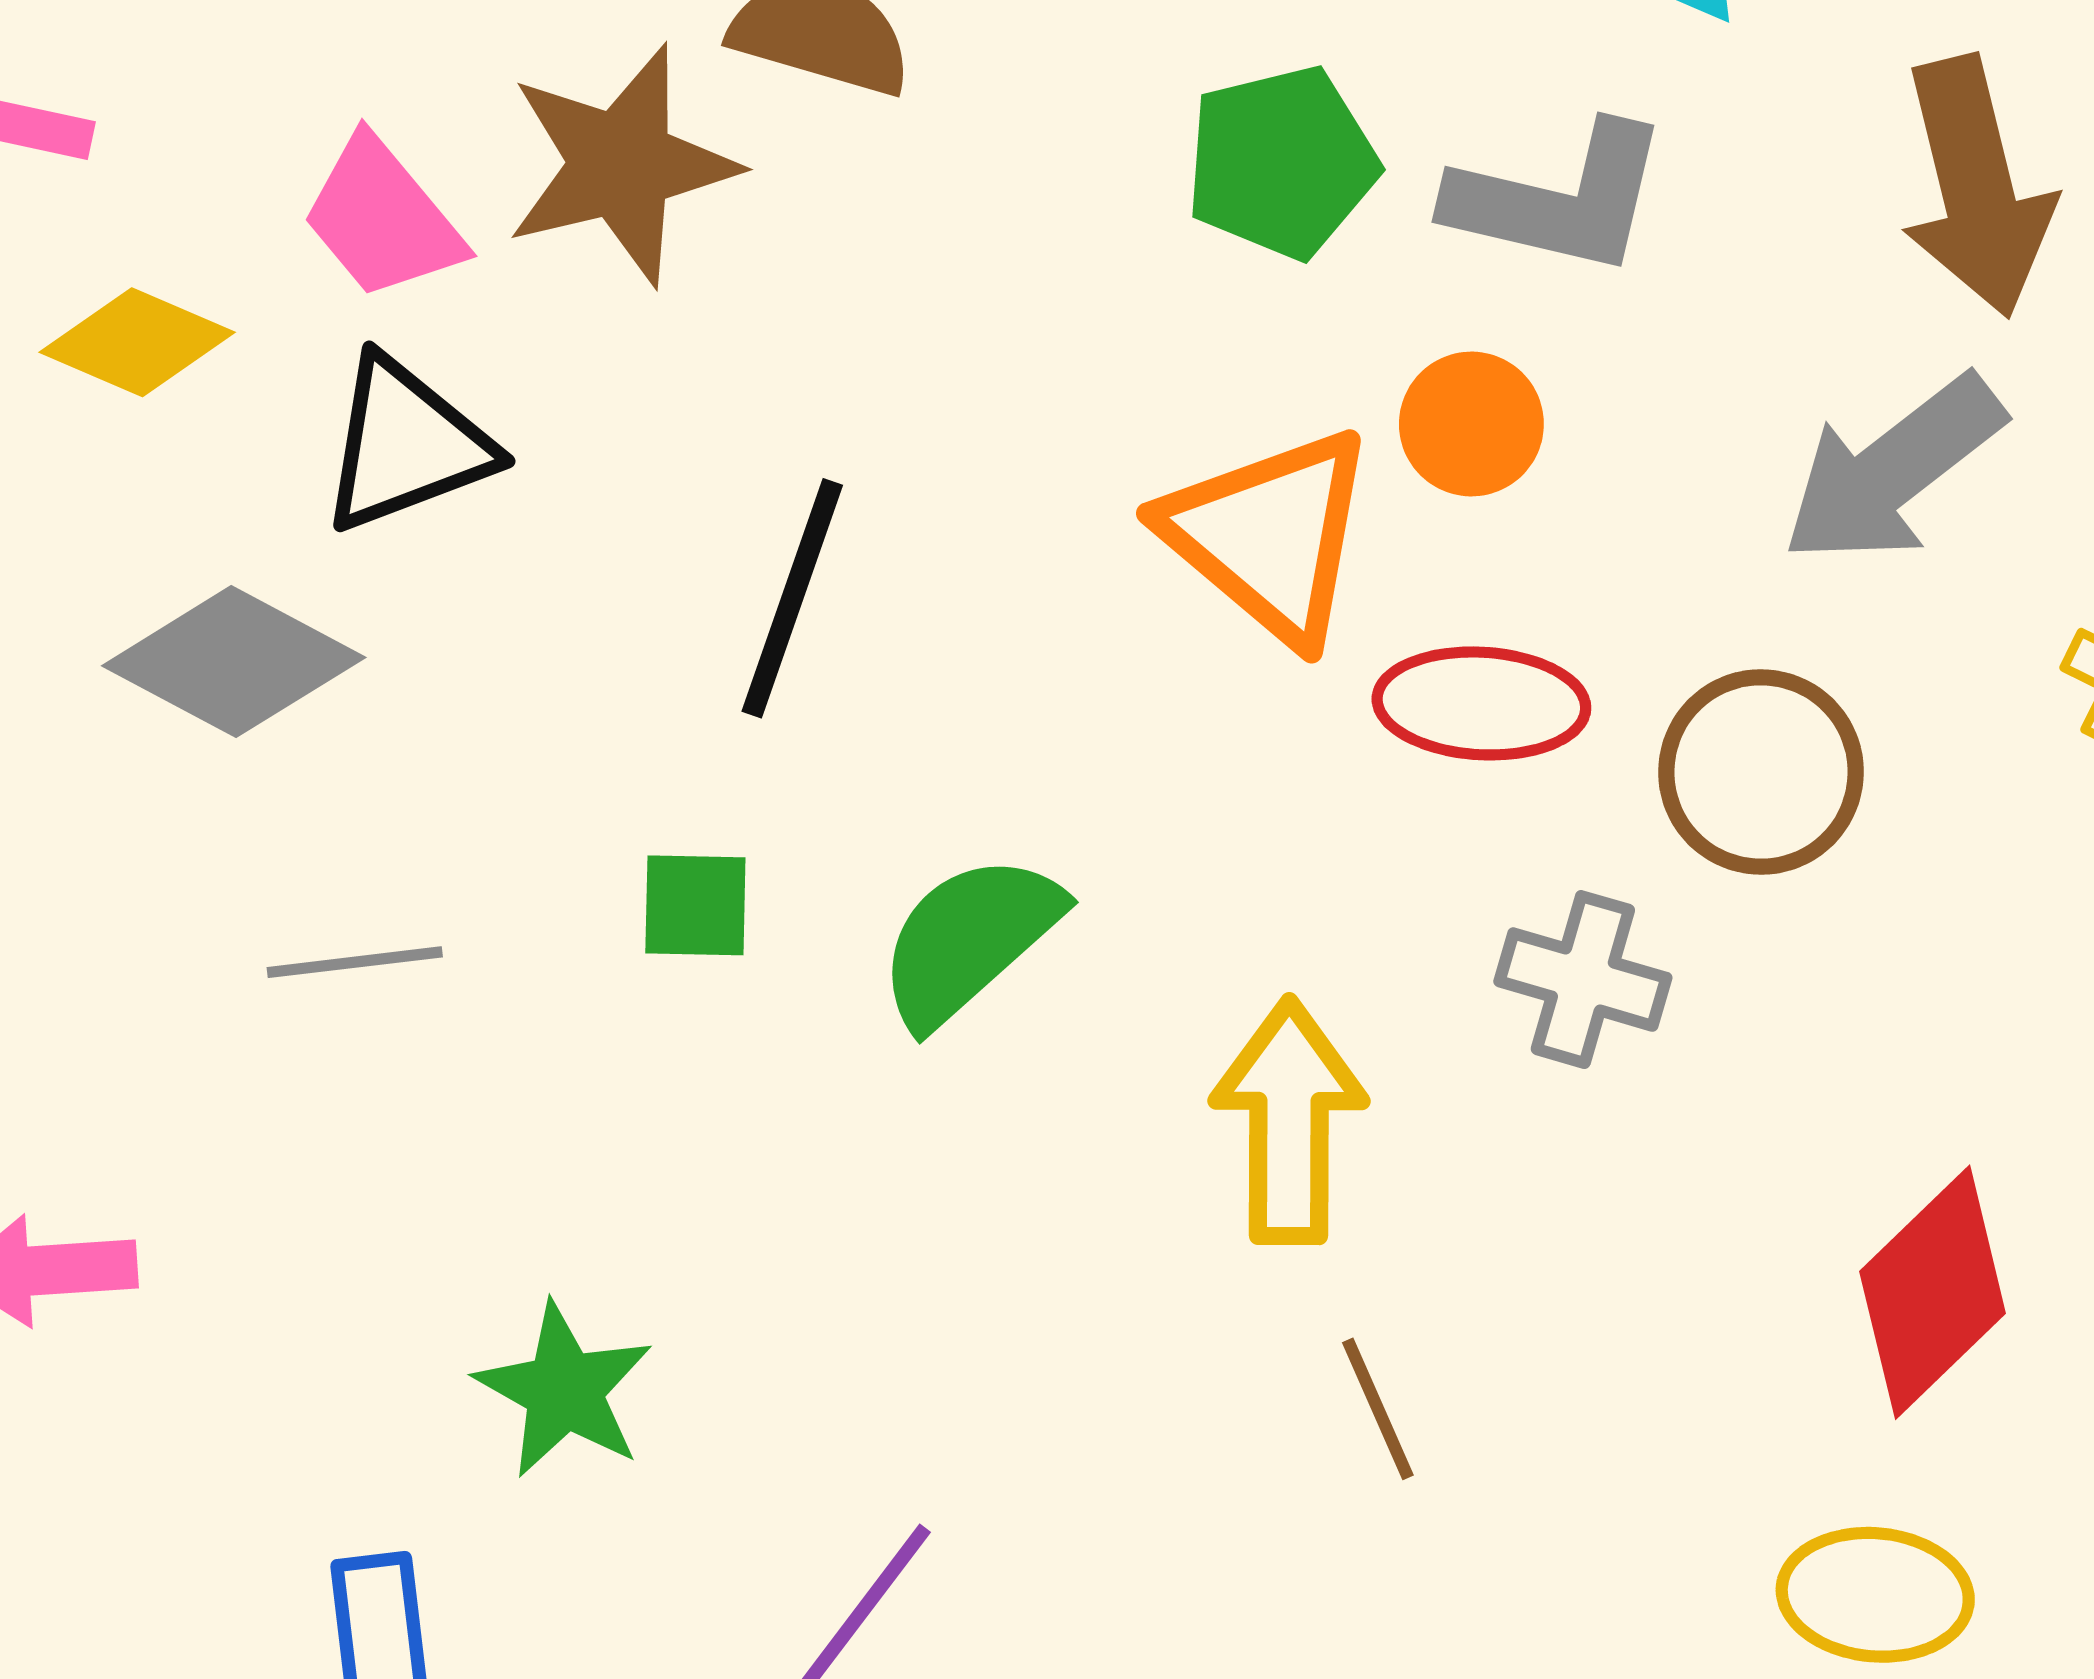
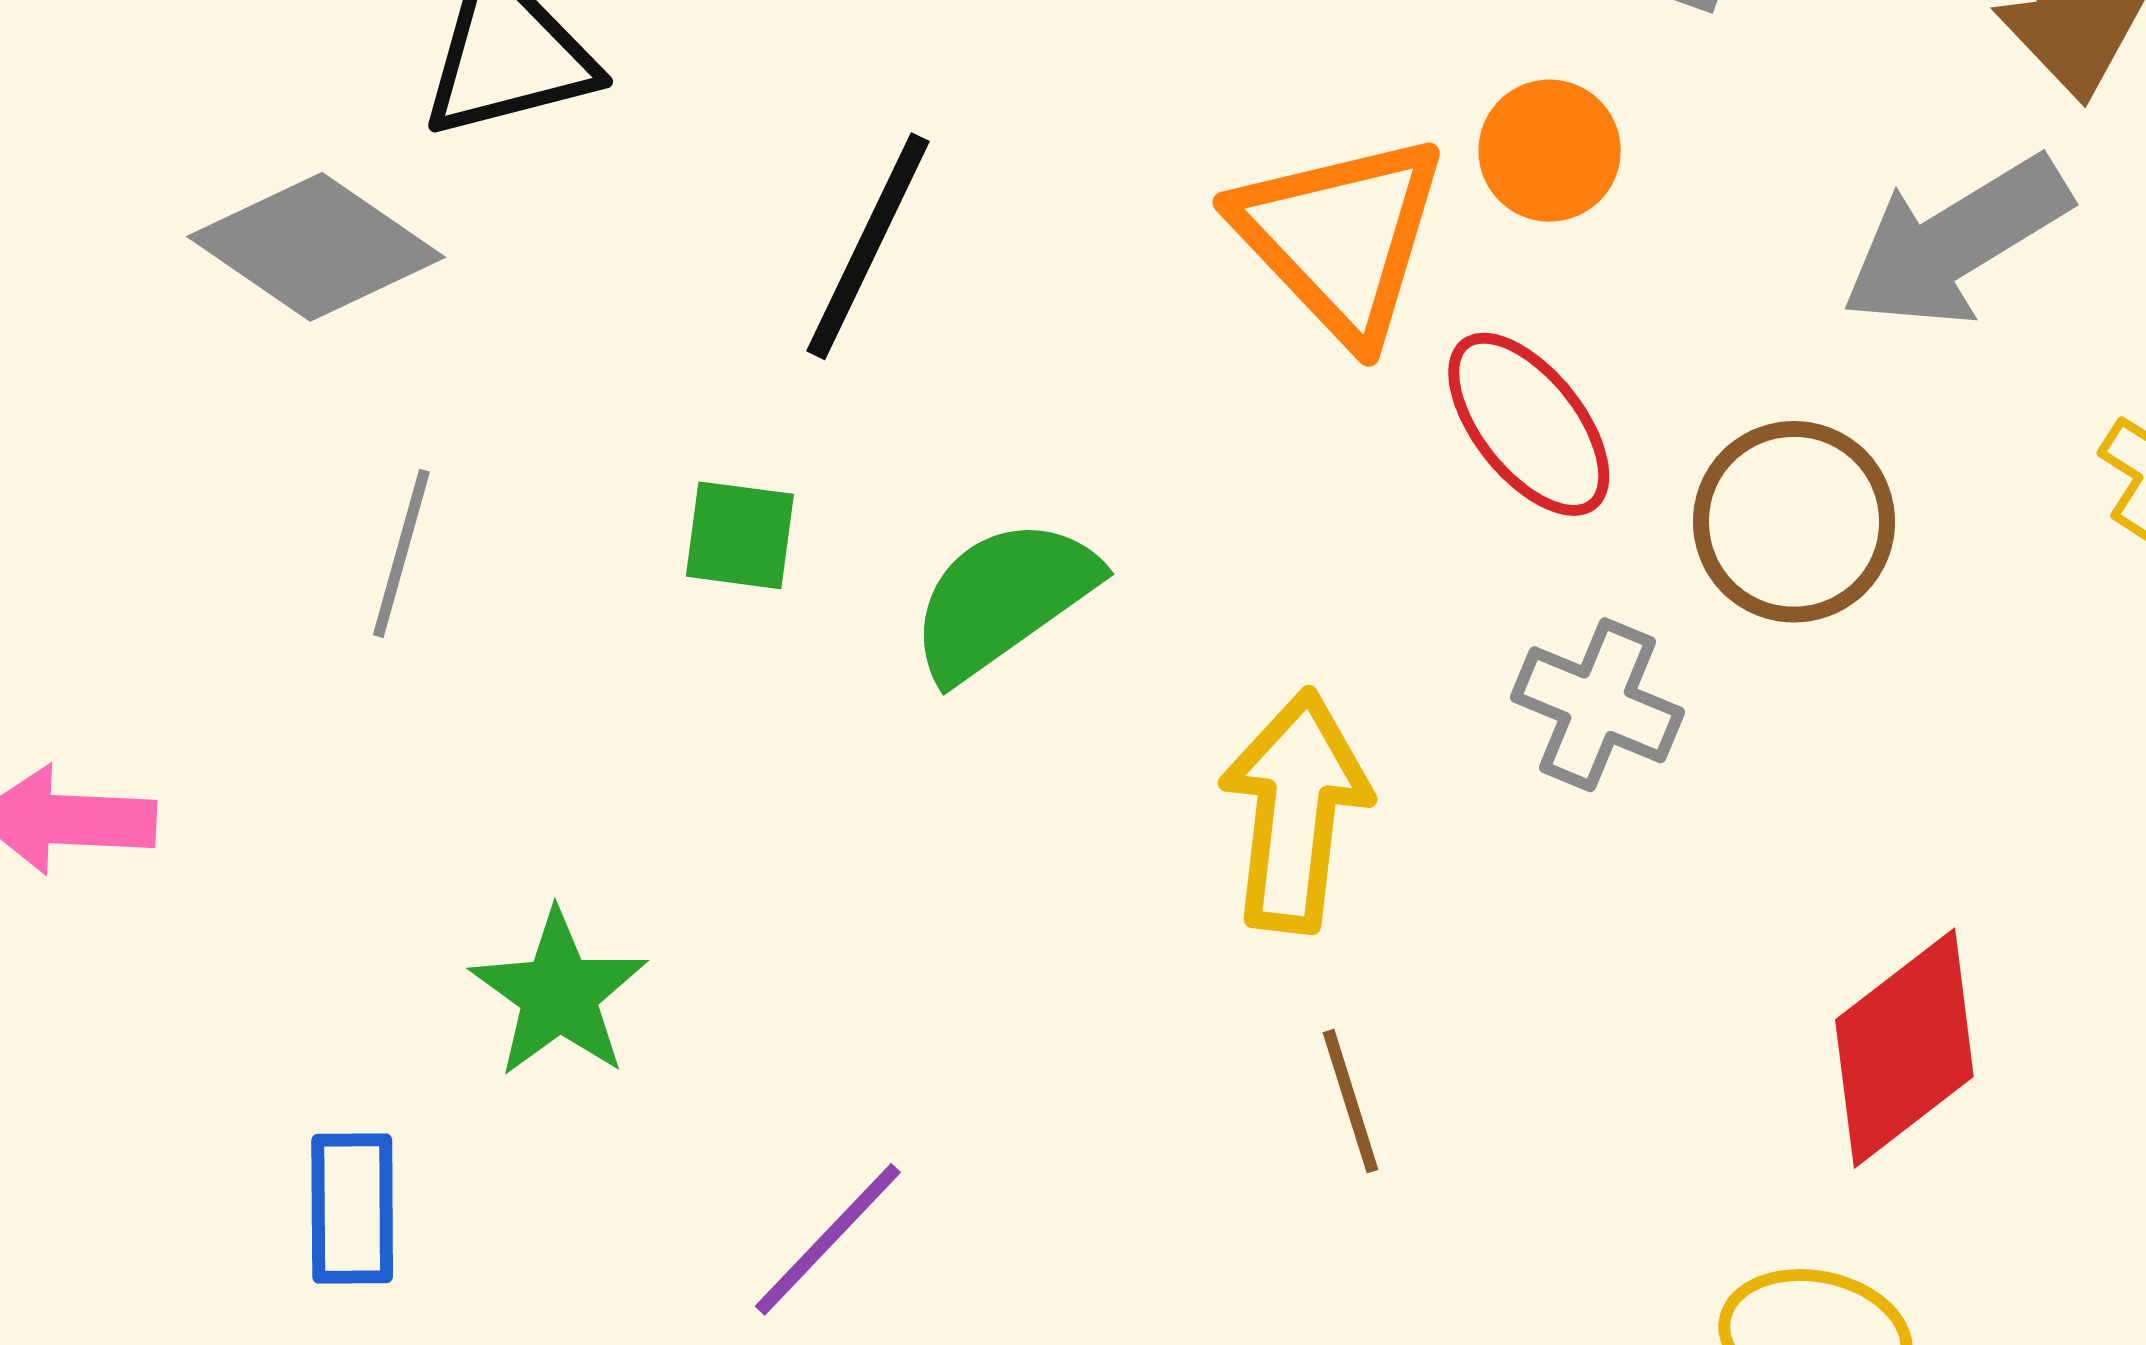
red ellipse: (1481, 703) -> (1529, 424), turned 42
gray line: (355, 962) -> (401, 553), turned -74

